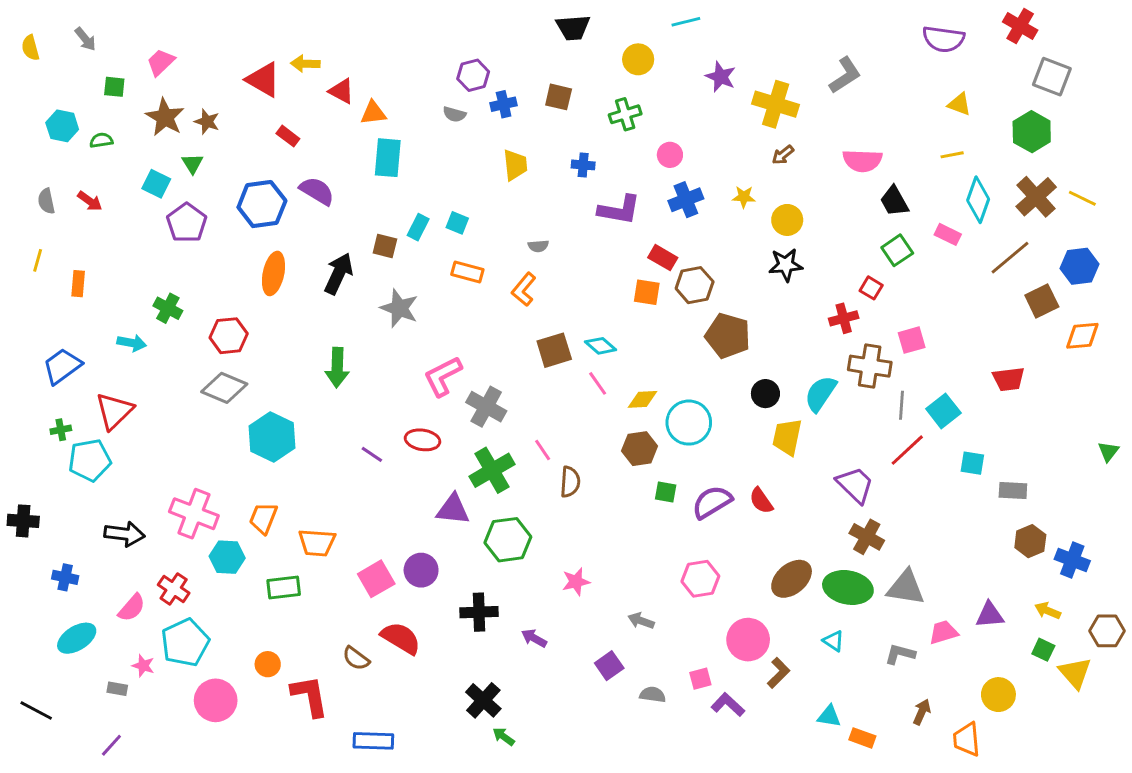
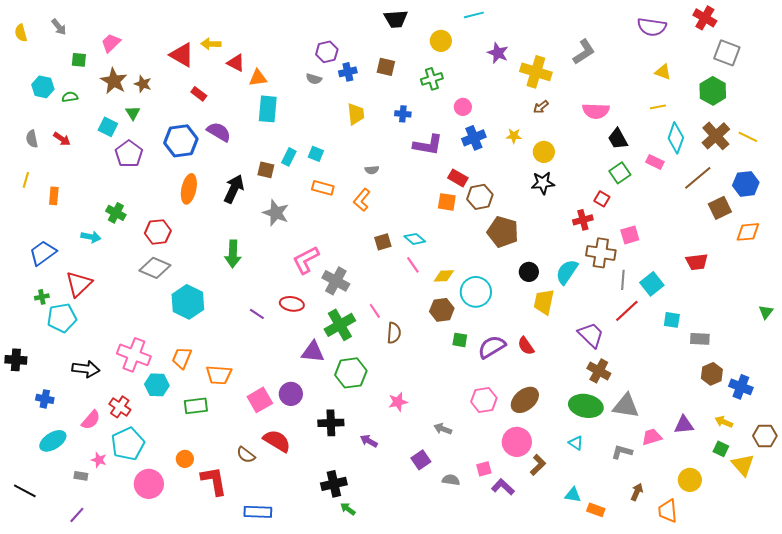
brown square: (554, 350) -> (383, 242), size x0.7
brown ellipse: (792, 579) -> (525, 400), moved
black cross: (483, 700) -> (334, 484), turned 35

